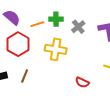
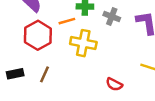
orange line: (37, 24) -> (67, 21), moved
gray cross: (78, 27) -> (112, 16), turned -32

